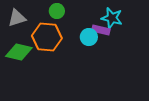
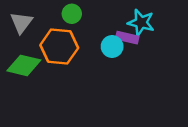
gray triangle: (17, 18) -> (21, 23), turned -36

